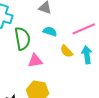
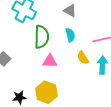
cyan semicircle: (50, 31) -> (70, 35), turned 48

